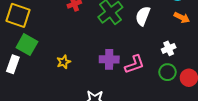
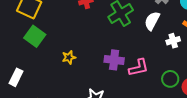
white cross: (169, 48) -> (173, 41), moved
white rectangle: (13, 64) -> (16, 77), moved

